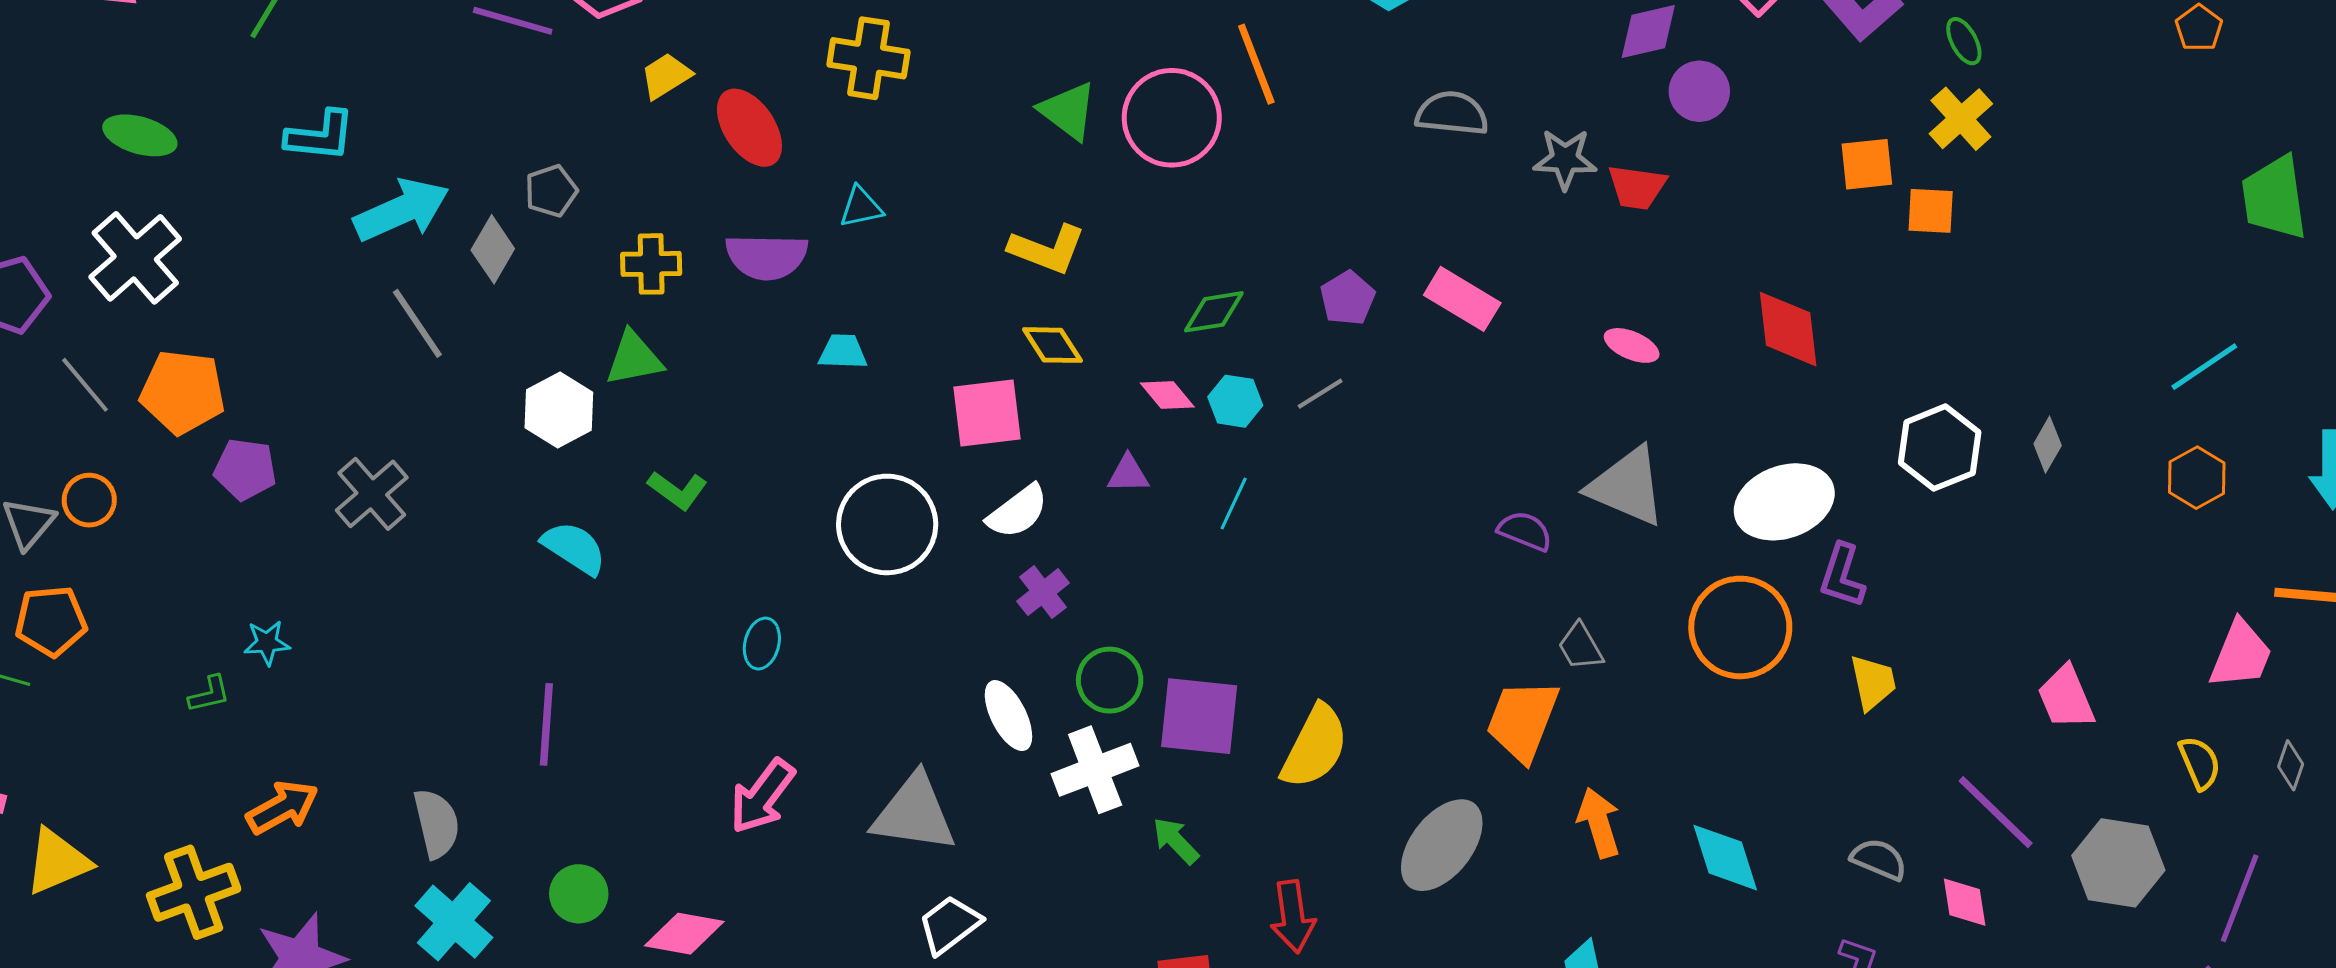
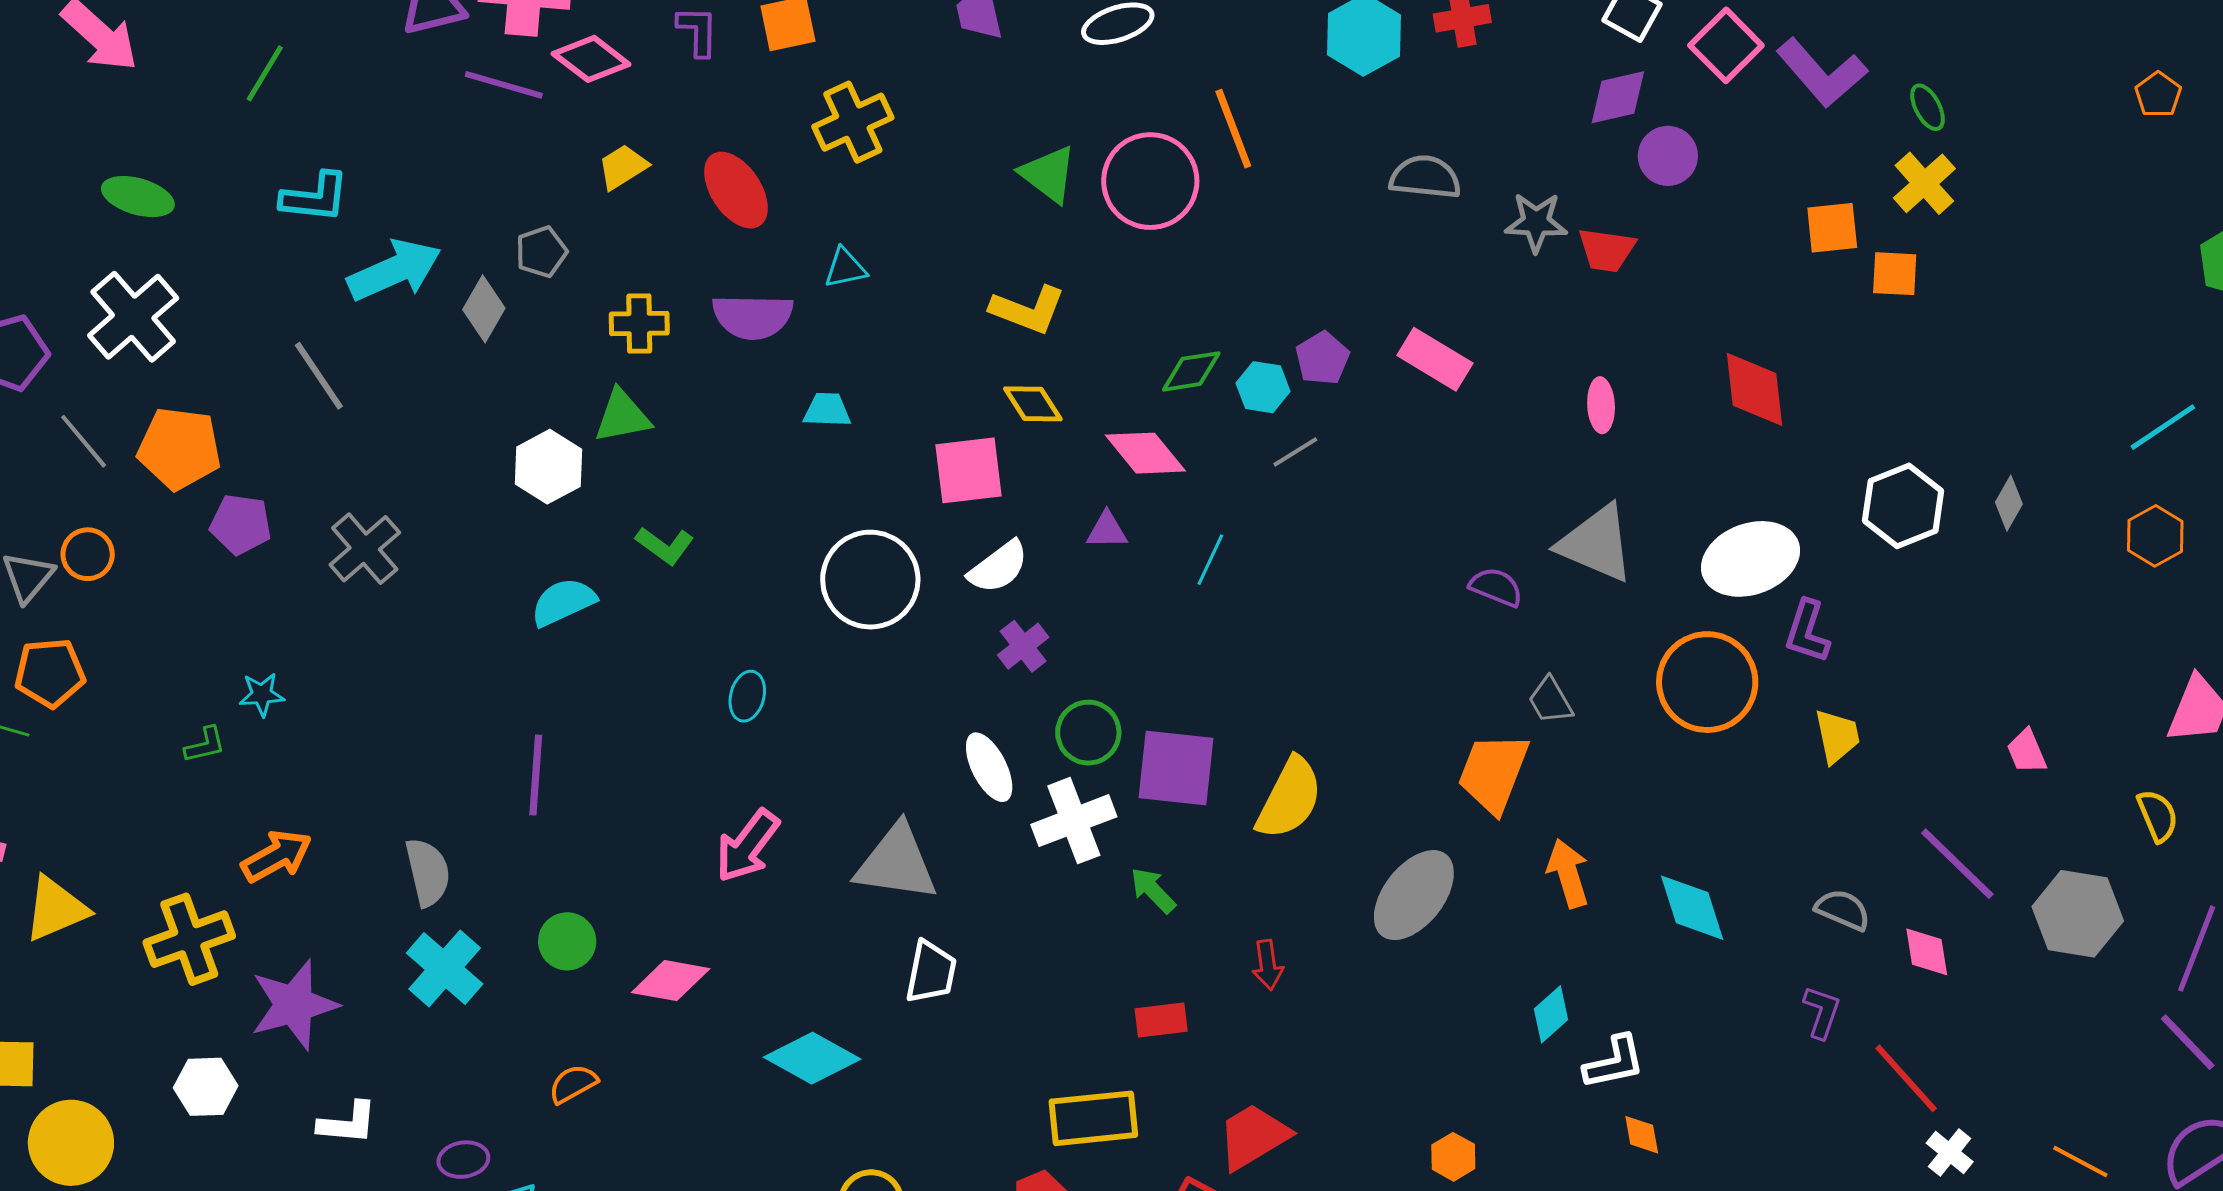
yellow cross: (868, 58) -> (853, 122), turned -34
yellow trapezoid: (666, 76) -> (623, 167), moved
gray line: (417, 323) -> (319, 376), moved
pink ellipse: (1632, 345) -> (1601, 405), turned 64
pink diamond: (1167, 395) -> (1145, 453), size x1.5
cyan hexagon: (1235, 401) -> (1263, 387), moved
cyan semicircle: (574, 548) -> (563, 602), turned -58
pink trapezoid: (2066, 698) -> (2027, 751), size x0.7
red arrow: (1293, 917) -> (1268, 965), size x0.7
white trapezoid: (950, 925) -> (931, 972), turned 138

